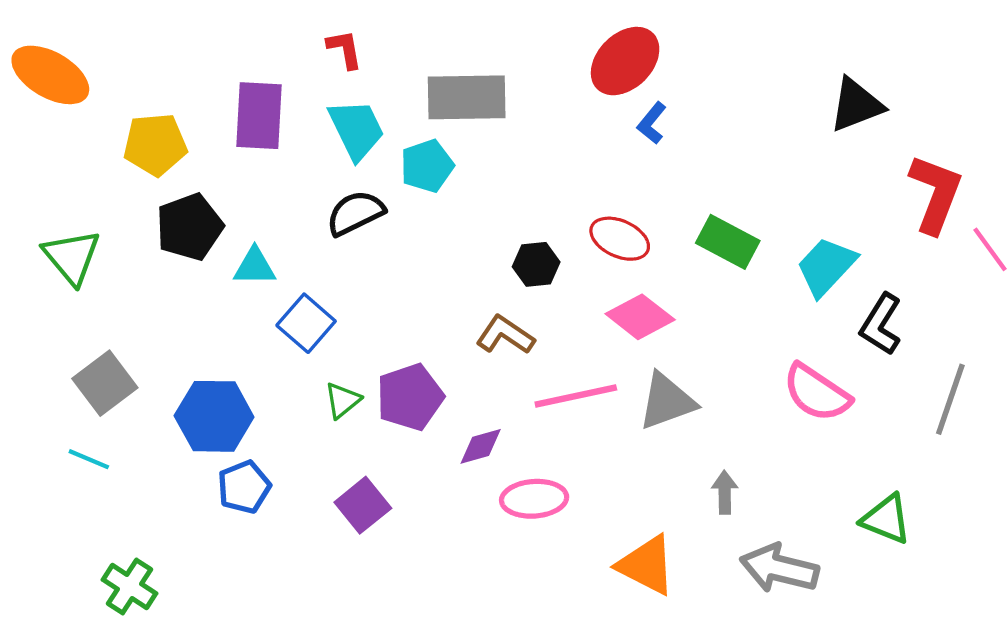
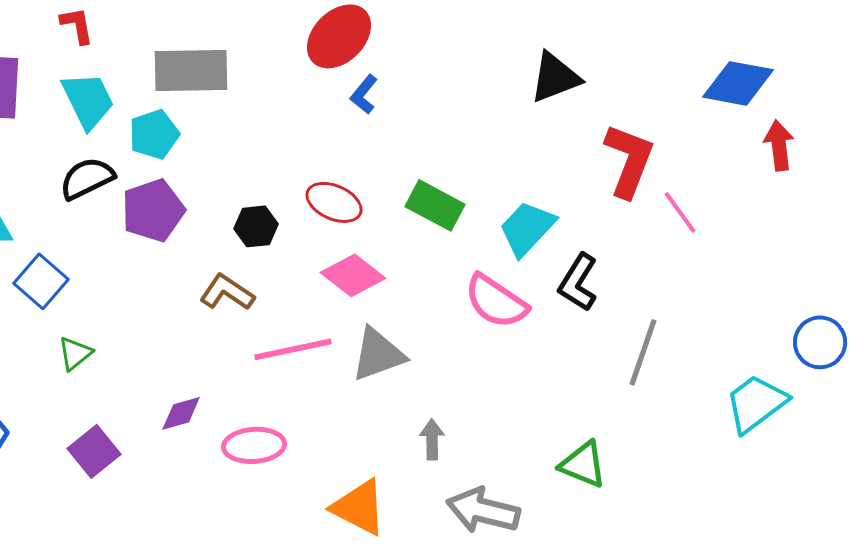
pink semicircle: (817, 393) -> (496, 301), moved
purple pentagon: (410, 397) -> (153, 210), moved
purple diamond: (481, 446) -> (181, 413), moved

